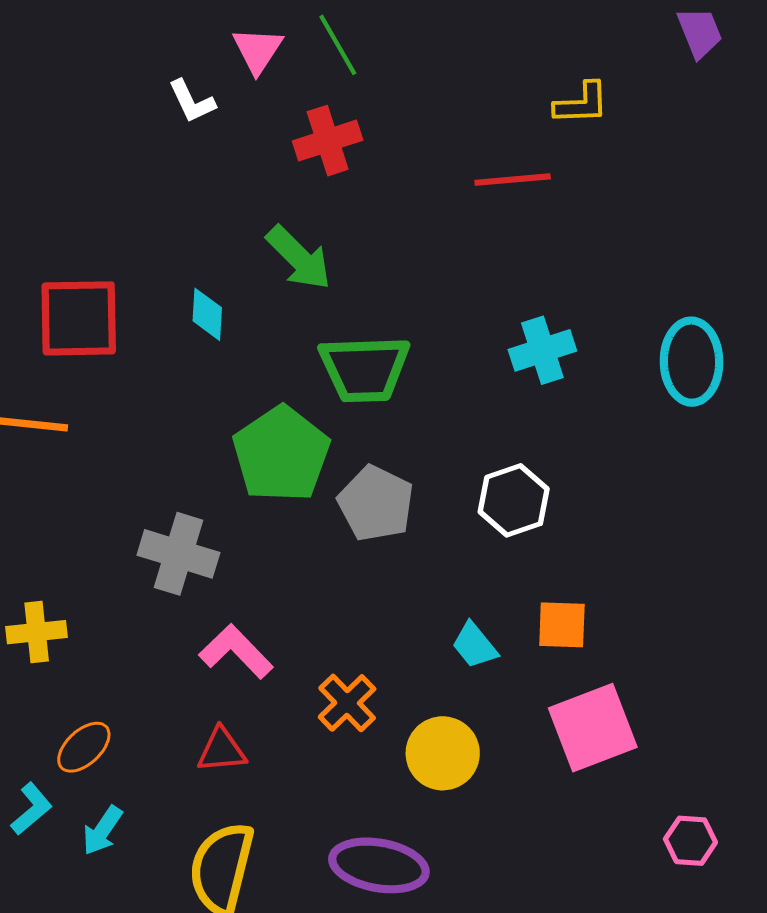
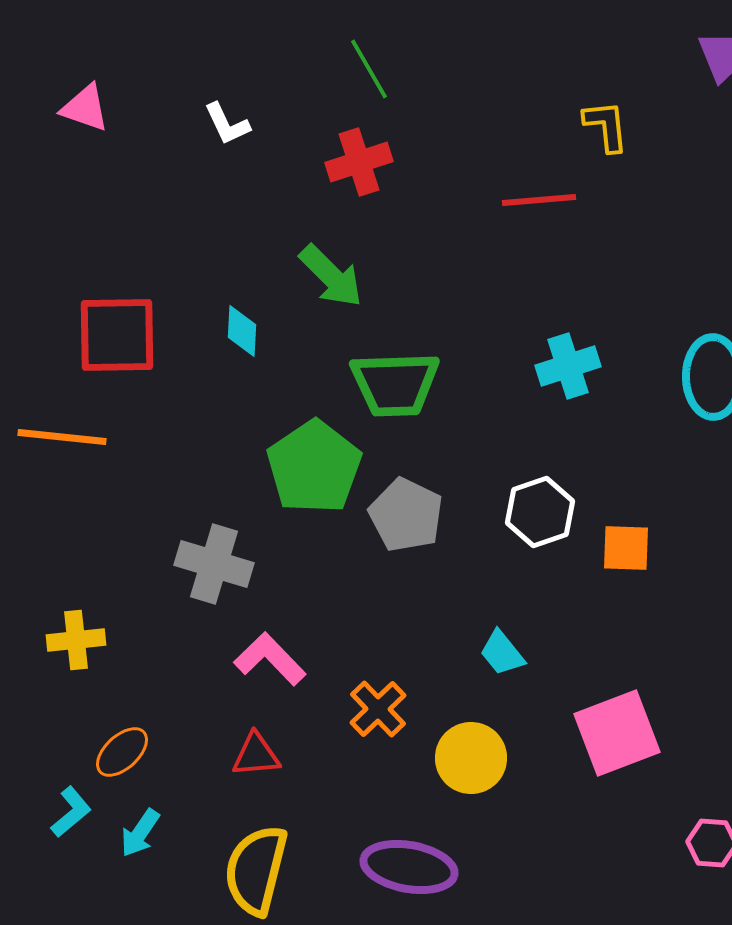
pink triangle: (258, 50) -> (85, 108), moved, turned -44
yellow L-shape: (581, 104) -> (606, 126), turned -94
orange square: (562, 625) -> (626, 548), moved

